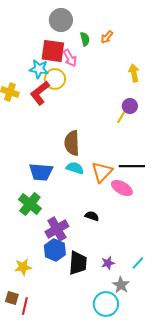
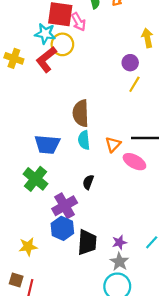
purple circle: (130, 106) -> (130, 63), moved
cyan semicircle: (75, 168) -> (84, 140), turned -114
orange triangle: (102, 172) -> (113, 144), size x0.7
black semicircle: (92, 216) -> (88, 182), moved, turned -88
gray star: (121, 285) -> (119, 262), moved

